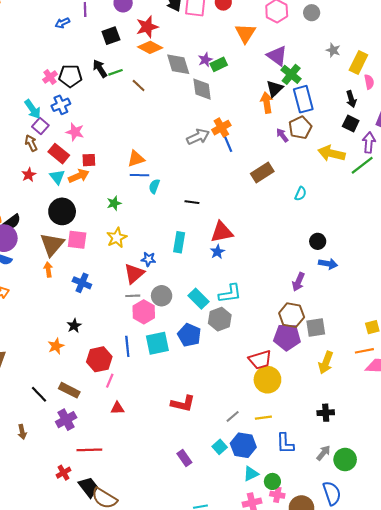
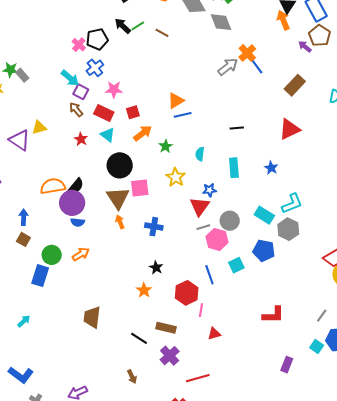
orange arrow: (79, 176) -> (143, 133), moved
cyan semicircle: (154, 186) -> (200, 154), moved
red triangle: (222, 232) -> (289, 129), moved
cyan square: (157, 343) -> (236, 265), size x0.7
purple rectangle: (184, 458) -> (287, 365), turned 70

